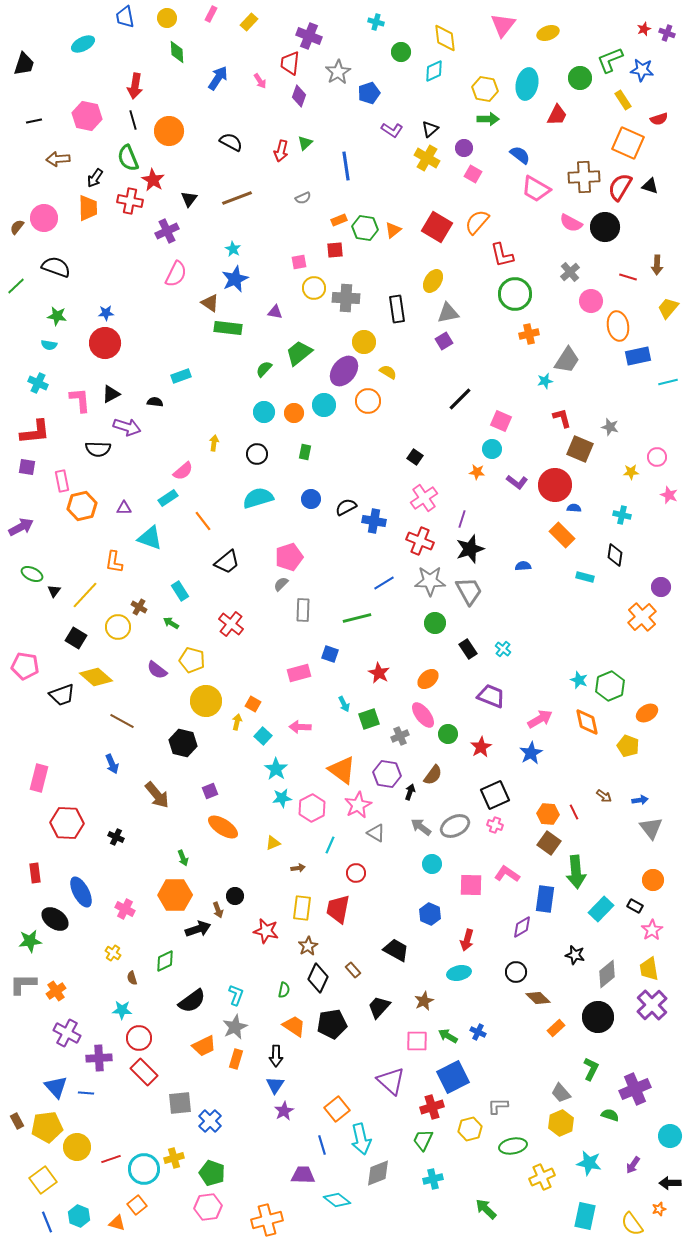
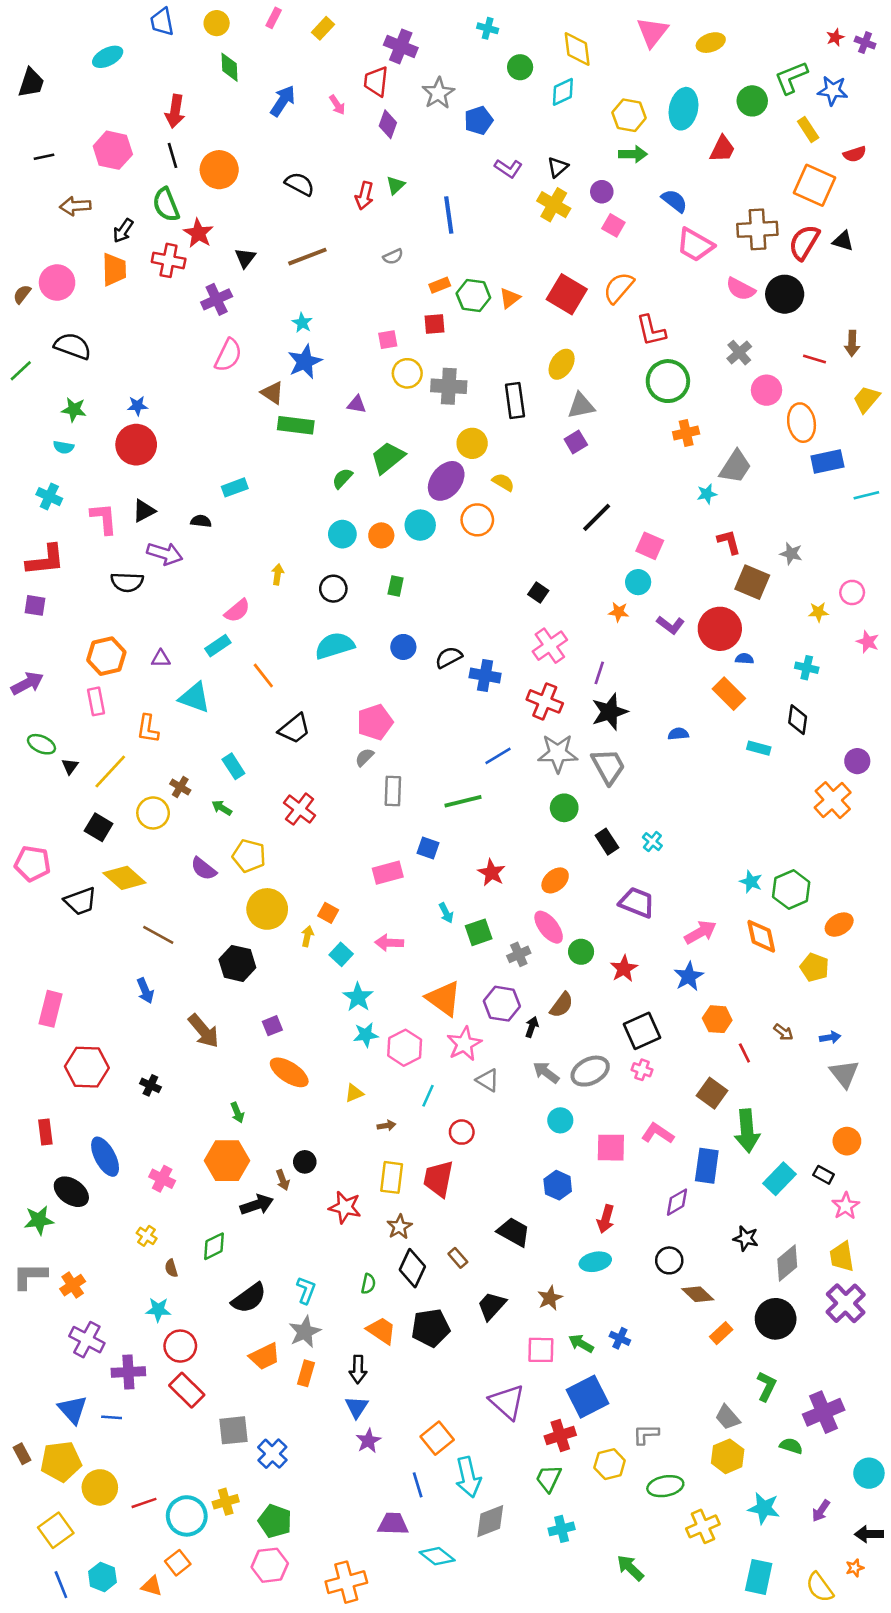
pink rectangle: (62, 481) -> (96, 701), moved
orange hexagon: (548, 814) -> (717, 1019), moved

